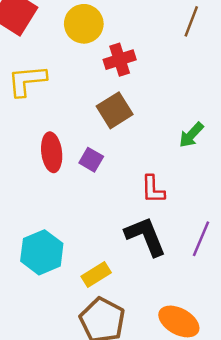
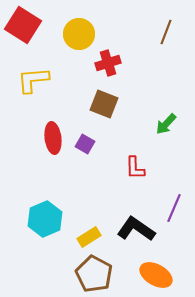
brown square: (115, 110) -> (104, 104), turned -36
black L-shape: (146, 236) -> (136, 229), moved, turned -33

